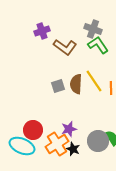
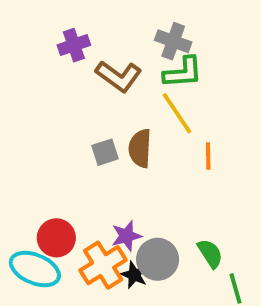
green L-shape: (98, 45) -> (183, 72), turned 120
yellow line: (94, 81) -> (177, 113), moved
gray circle: (98, 141) -> (158, 259), moved

